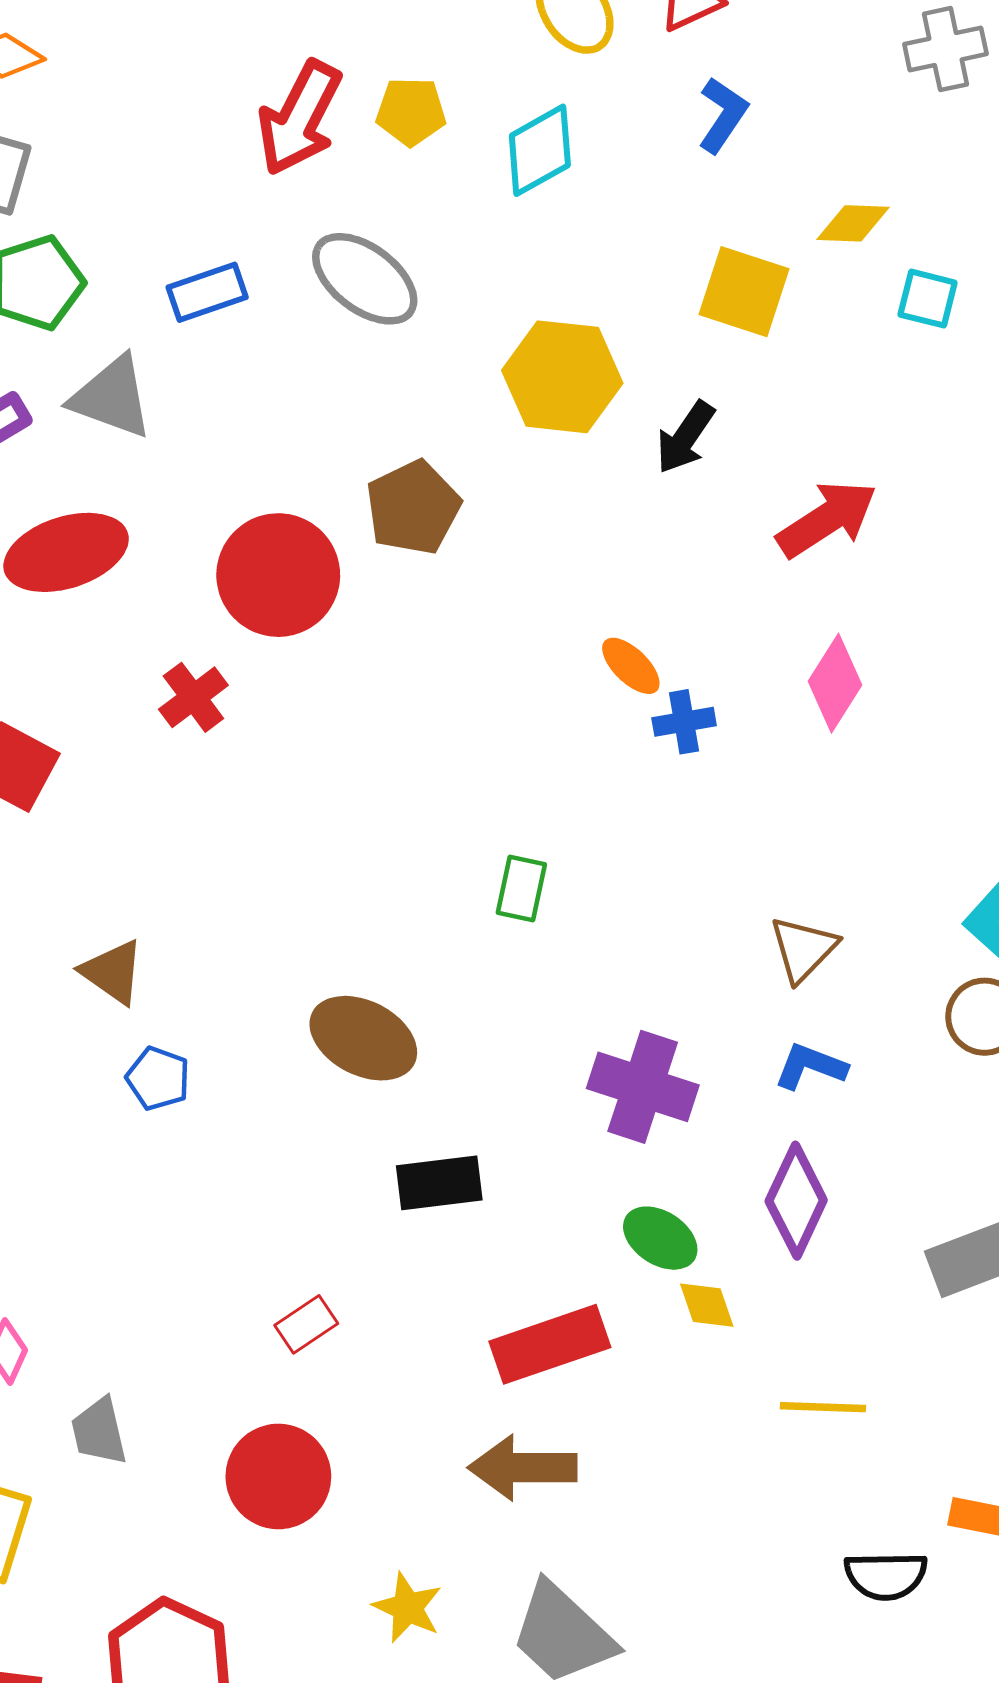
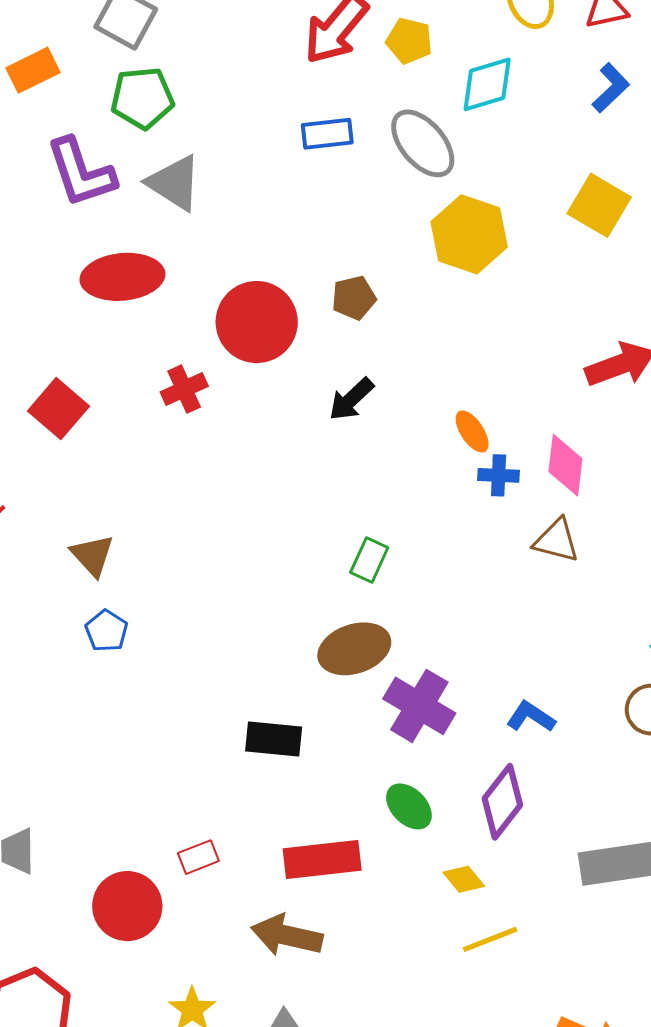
gray ellipse: (365, 279) -> (423, 143), moved
blue rectangle: (207, 292) -> (327, 134), moved
black arrow: (685, 437) -> (351, 399), moved
brown pentagon: (413, 508) -> (354, 298), size x0.7
pink diamond: (835, 683) -> (565, 465), moved, turned -38
brown triangle: (803, 949) -> (556, 541), moved, turned 48
brown ellipse: (363, 1038) -> (354, 649), moved, turned -58
yellow diamond: (707, 1305) -> (464, 879), moved, turned -33
red rectangle: (306, 1324) -> (198, 857), moved
yellow line: (823, 1407) -> (490, 939), turned -36

